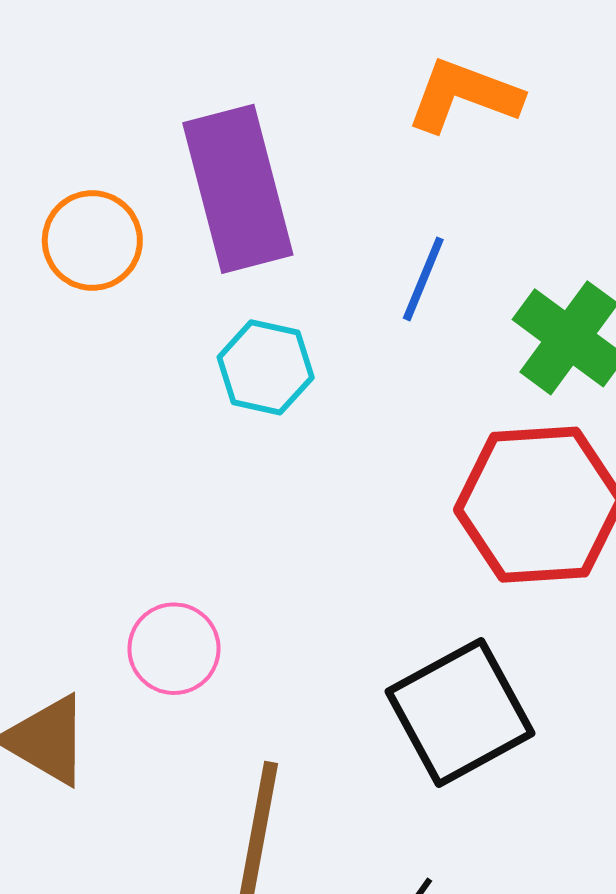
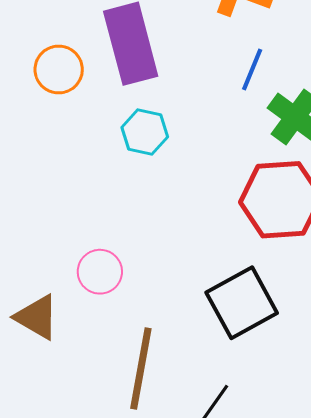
blue line: (423, 279) -> (252, 69), moved

